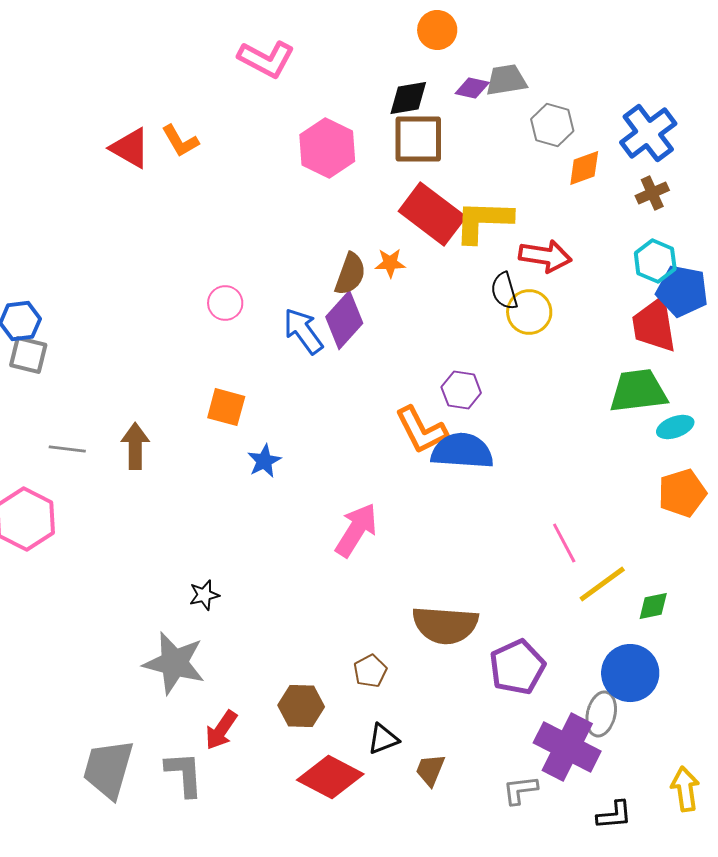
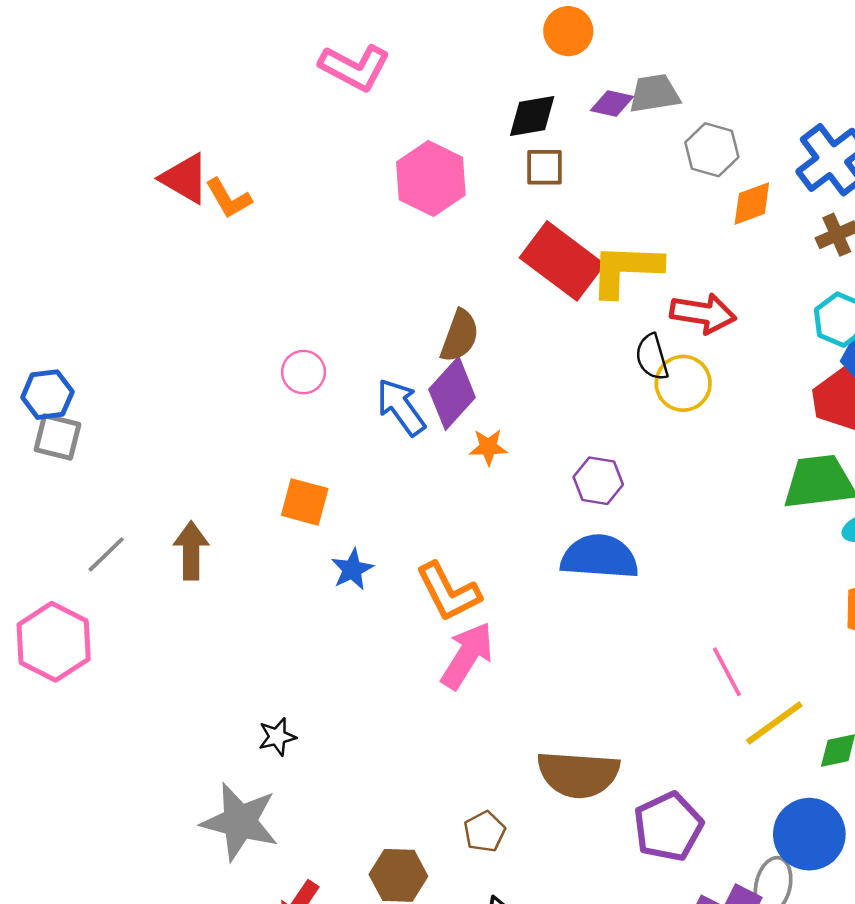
brown square: (418, 139) -> (545, 167), size x0.6
orange L-shape: (180, 141) -> (229, 198), moved
orange star: (390, 263) -> (488, 447), moved
orange L-shape: (421, 430) -> (448, 592), moved
gray line: (67, 449) -> (106, 554), turned -51

